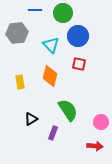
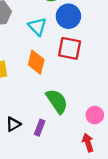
red square: (79, 64) -> (70, 48), size x1.5
black triangle: (31, 119) -> (13, 124), moved
red arrow: (95, 146) -> (88, 143), turned -112

